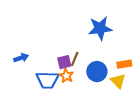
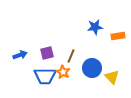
blue star: (100, 28) -> (95, 27), size x0.7
purple square: (64, 62) -> (47, 53), moved
orange rectangle: (124, 64) -> (118, 36), moved

